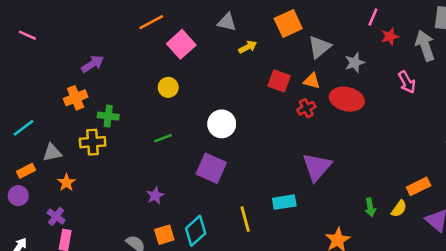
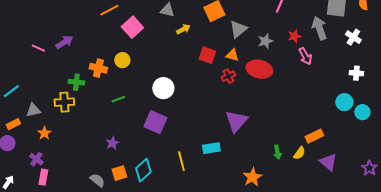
pink line: (27, 35) -> (38, 48), moved
red star: (390, 37) -> (294, 36), moved
orange cross: (76, 98) -> (98, 68), moved, turned 36

